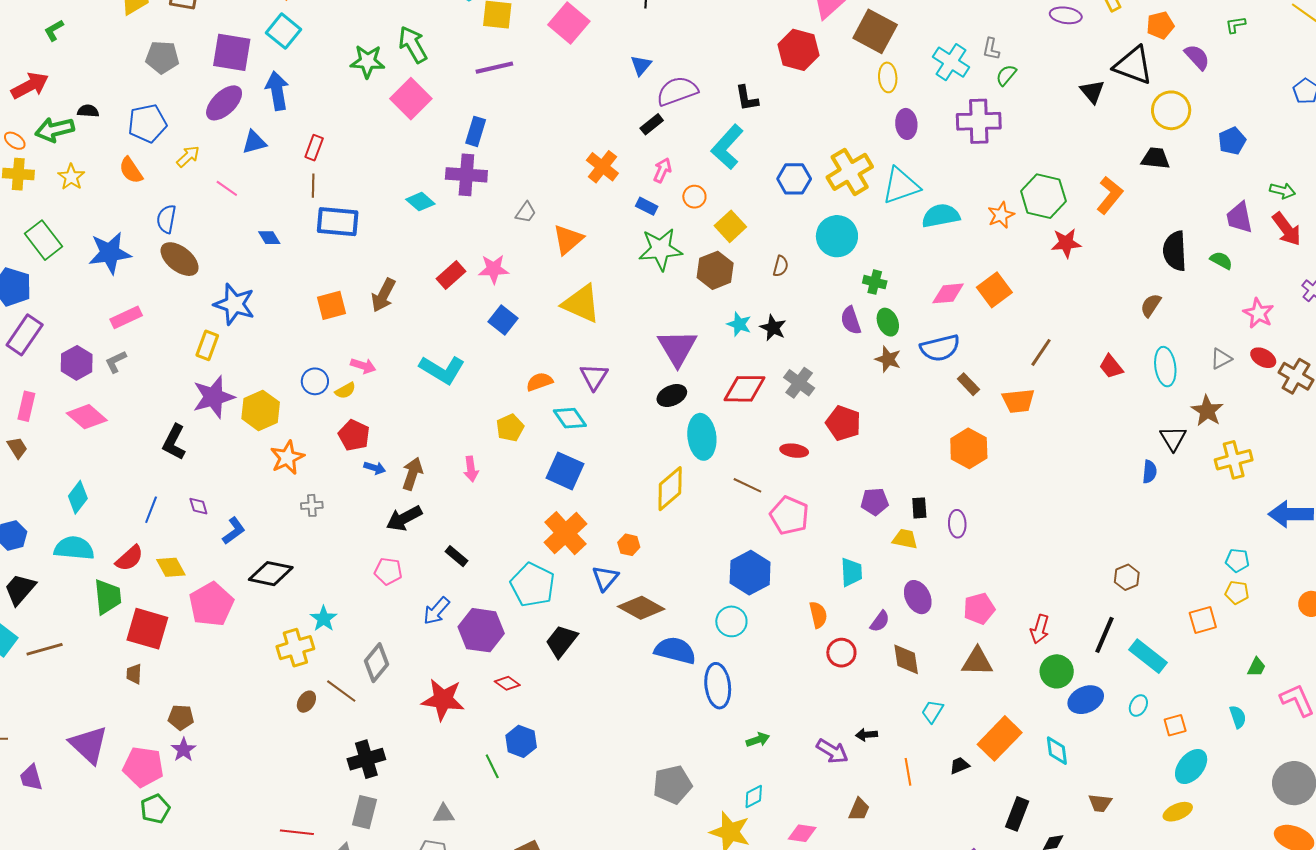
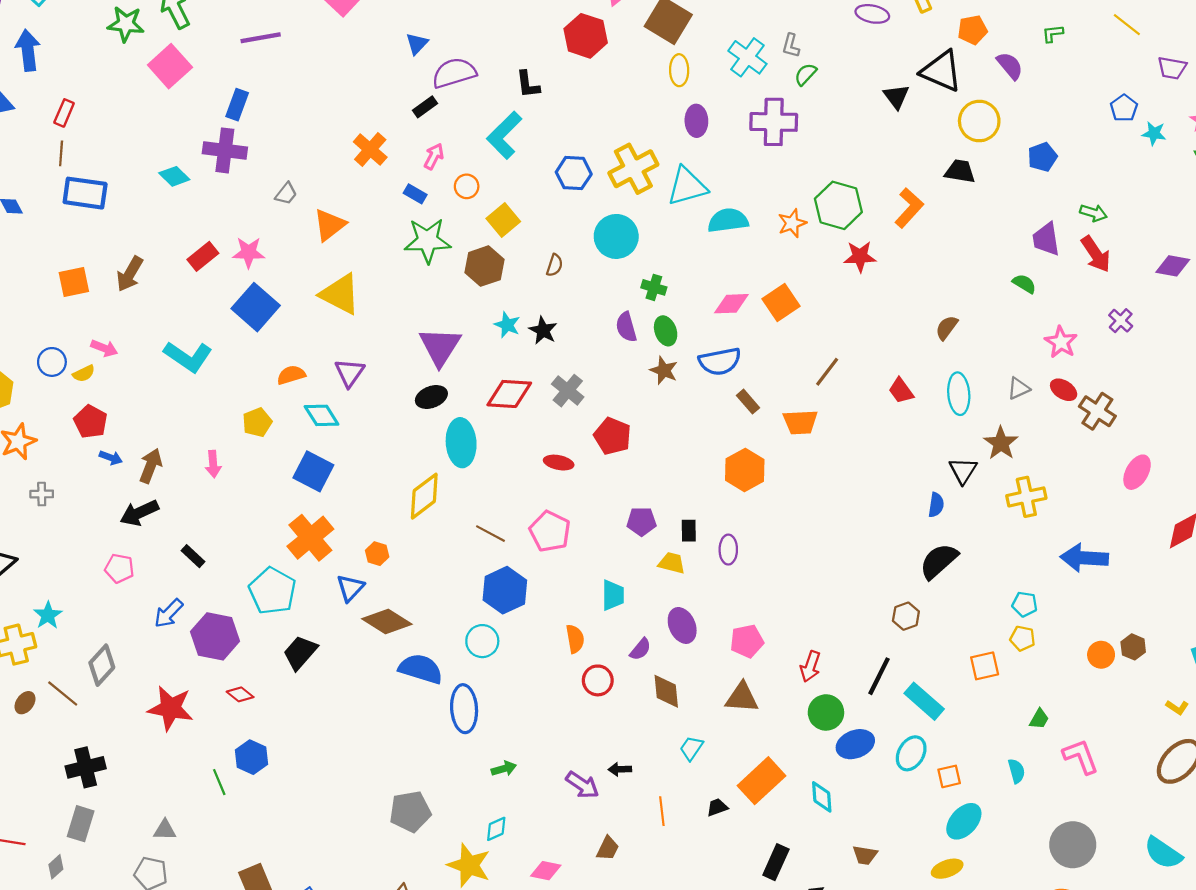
black semicircle: (1175, 251) -> (939, 561), moved, turned 48
blue square: (503, 320) -> (256, 307), size x1.5
brown line: (747, 485) -> (490, 534), moved
cyan ellipse: (1138, 706) -> (911, 753), size x1.5

